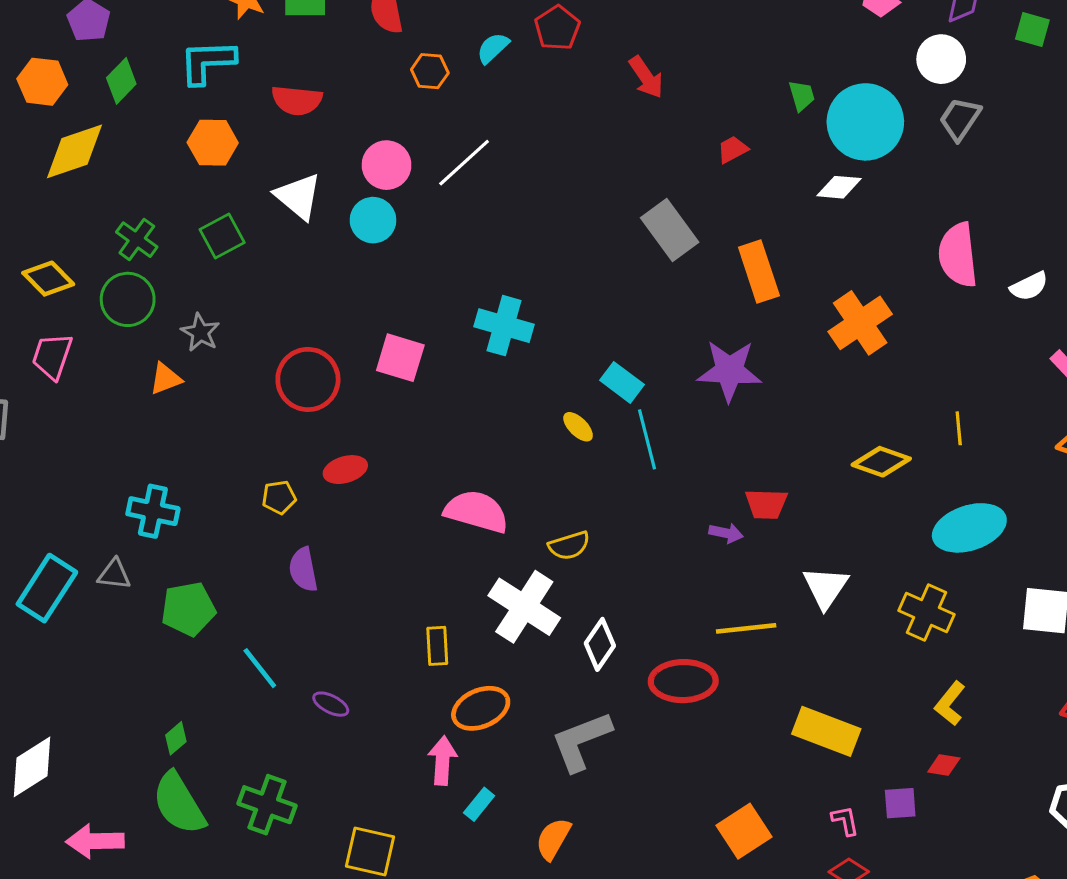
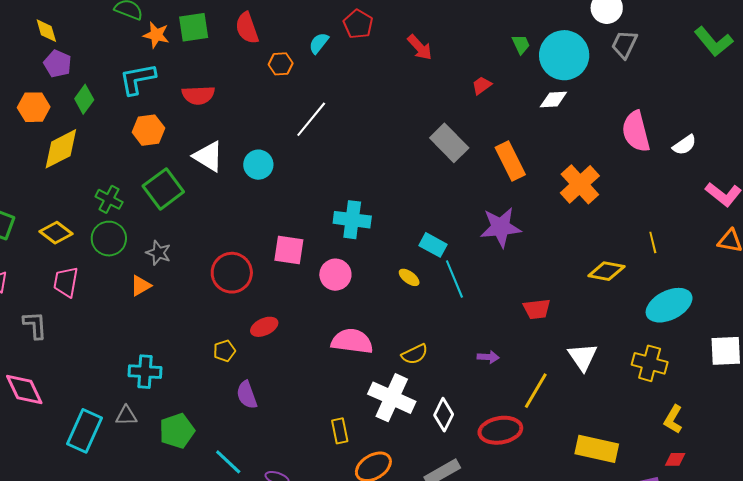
pink circle: (387, 165) -> (335, 275), moved
green square: (222, 236) -> (163, 189), size x1.4
purple arrow: (726, 533) -> (488, 357), moved
yellow line: (746, 628) -> (536, 391), turned -45

